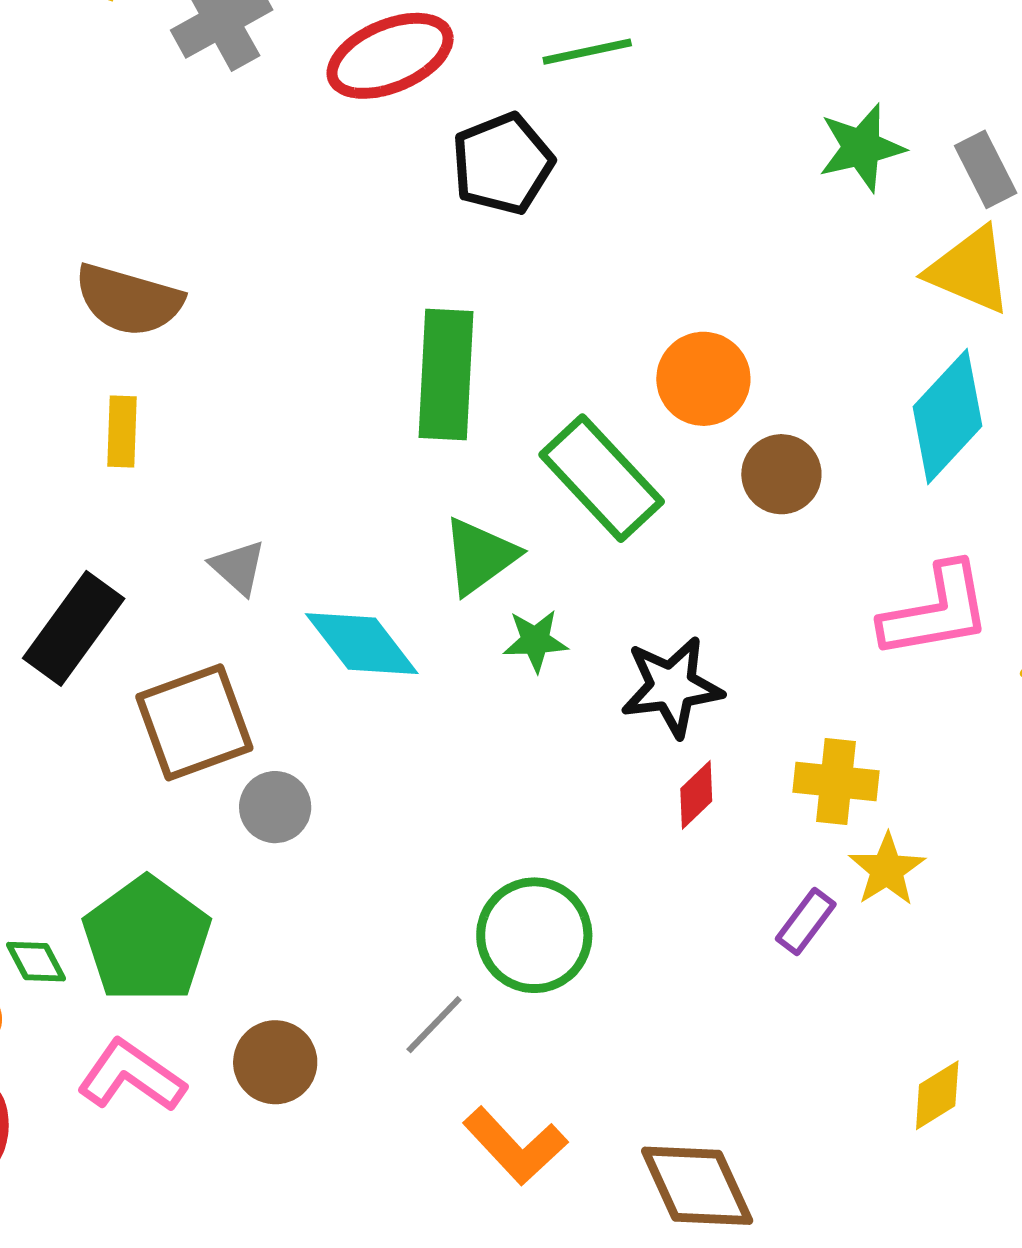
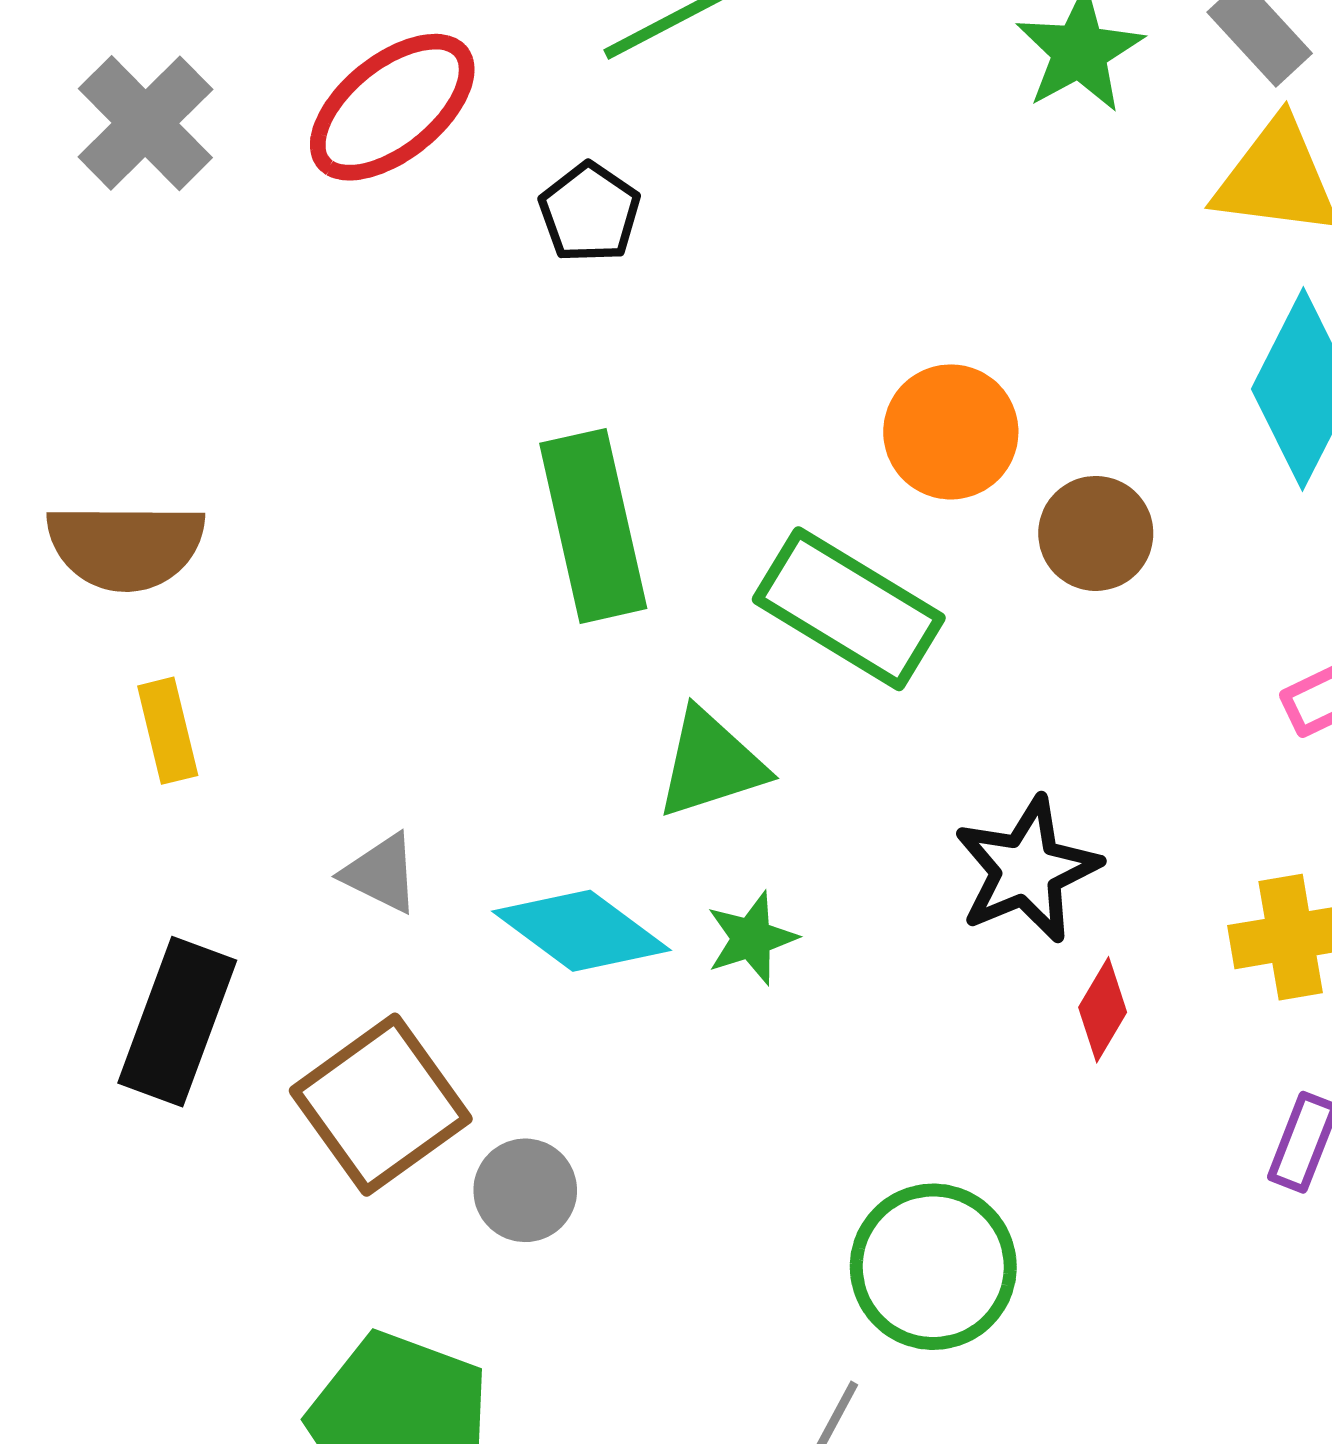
black pentagon: (503, 164) -> (590, 213), size x0.7
green triangle: (480, 556) -> (711, 764), turned 34
green star: (535, 641) -> (752, 938), moved

